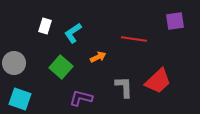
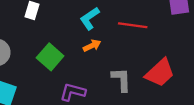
cyan L-shape: (73, 33) -> (90, 18), moved

